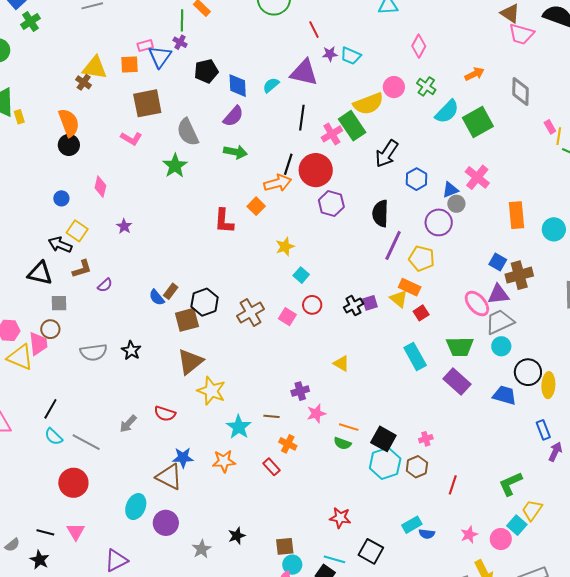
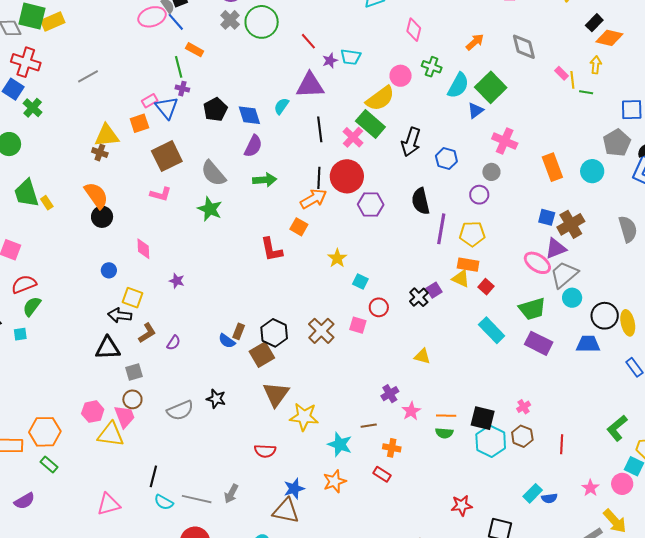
blue triangle: (450, 190) -> (476, 110), moved
purple circle: (439, 222) -> (479, 195), size x0.7
gray arrow: (128, 424) -> (231, 494), moved

